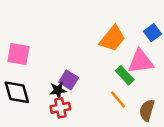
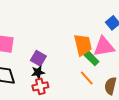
orange trapezoid: (112, 38) -> (83, 45), moved, turned -50
purple square: (69, 80) -> (38, 58), moved

